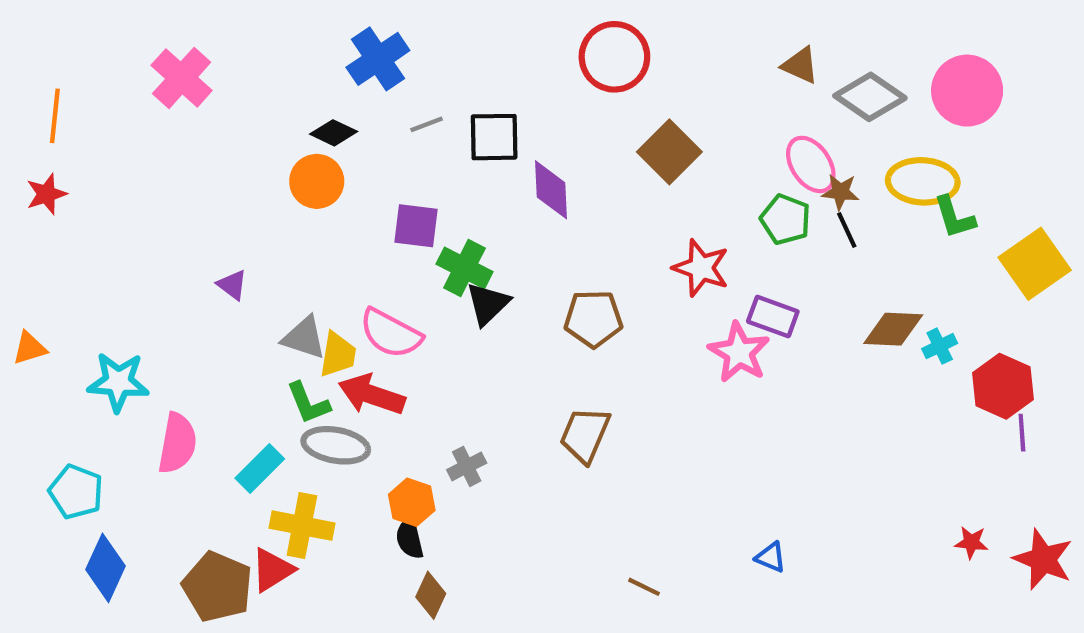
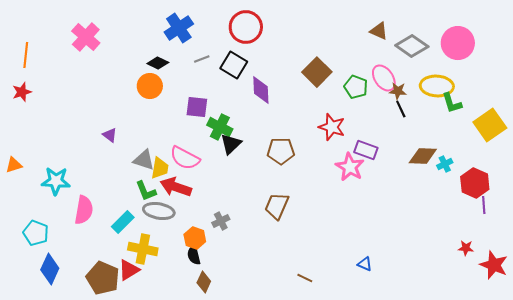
red circle: (614, 57) -> (246, 27), moved
black square: (494, 137) -> (234, 65), turned 32
green pentagon: (785, 219) -> (356, 87), moved
red star: (971, 542) -> (466, 248), moved

